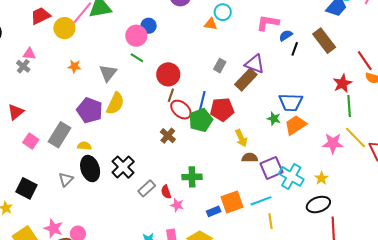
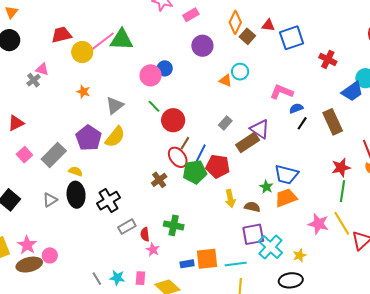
green line: (137, 58) -> (154, 106), moved
brown line: (171, 95) -> (185, 143), moved
brown semicircle: (250, 158) -> (252, 207), moved

